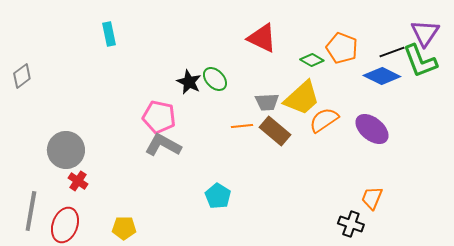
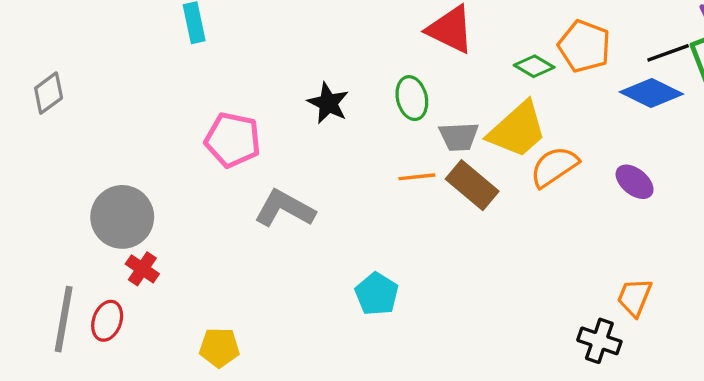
green ellipse: (215, 79) -> (412, 98), moved, turned 30
pink pentagon: (159, 117) -> (233, 140), moved
purple ellipse: (372, 129) -> (635, 182), size x0.7
red ellipse: (65, 225) -> (107, 321), moved, size x0.7

